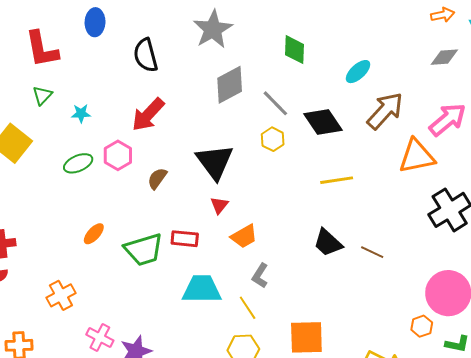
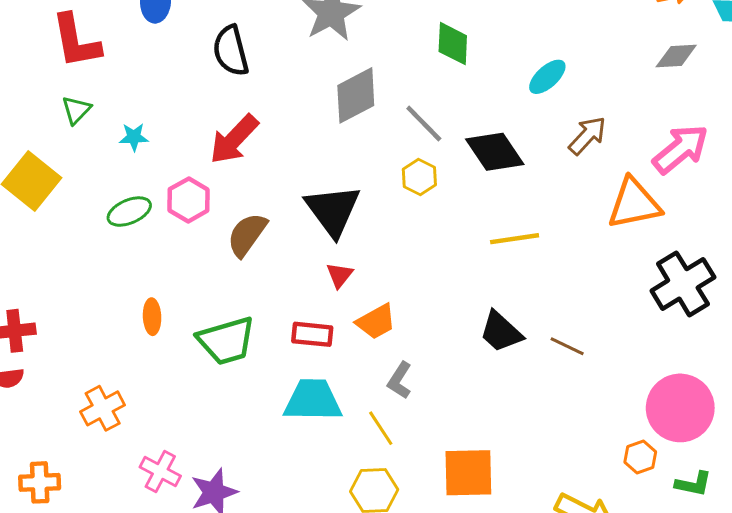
brown arrow: (385, 111) -> (587, 135), size x0.7
brown semicircle: (157, 178) -> (247, 235), size x1.4
orange ellipse: (94, 234) -> (152, 317), turned -45
red rectangle: (185, 239) -> (312, 334), moved

